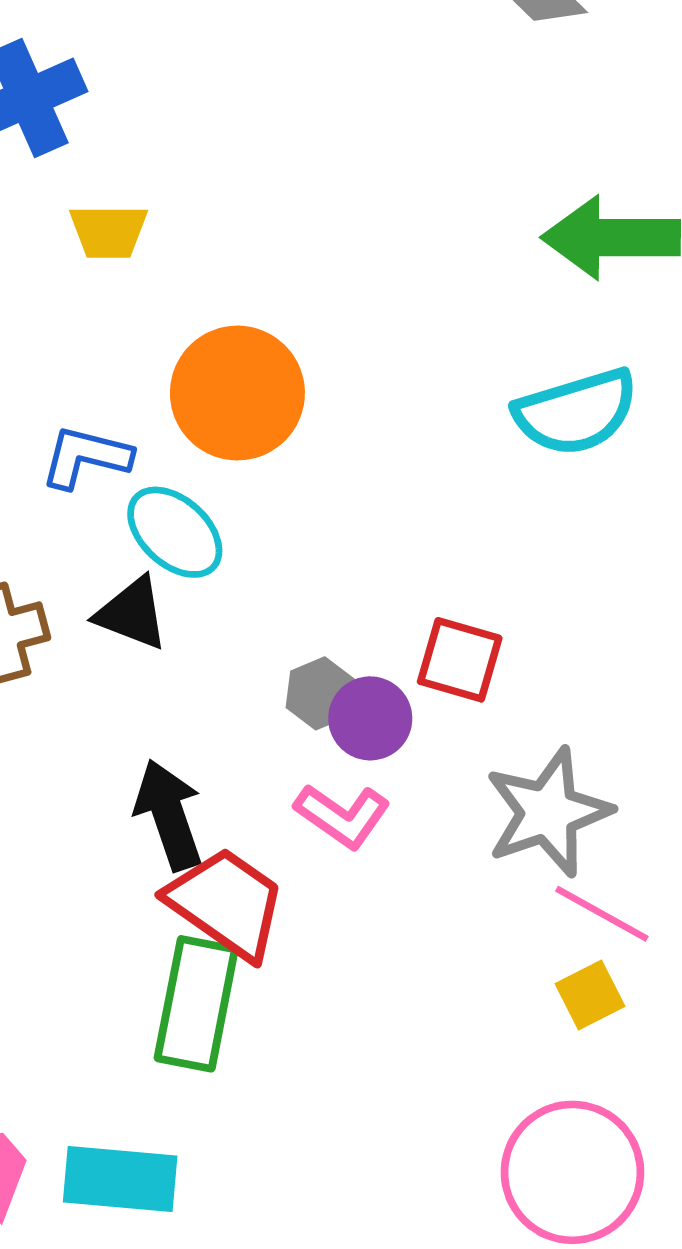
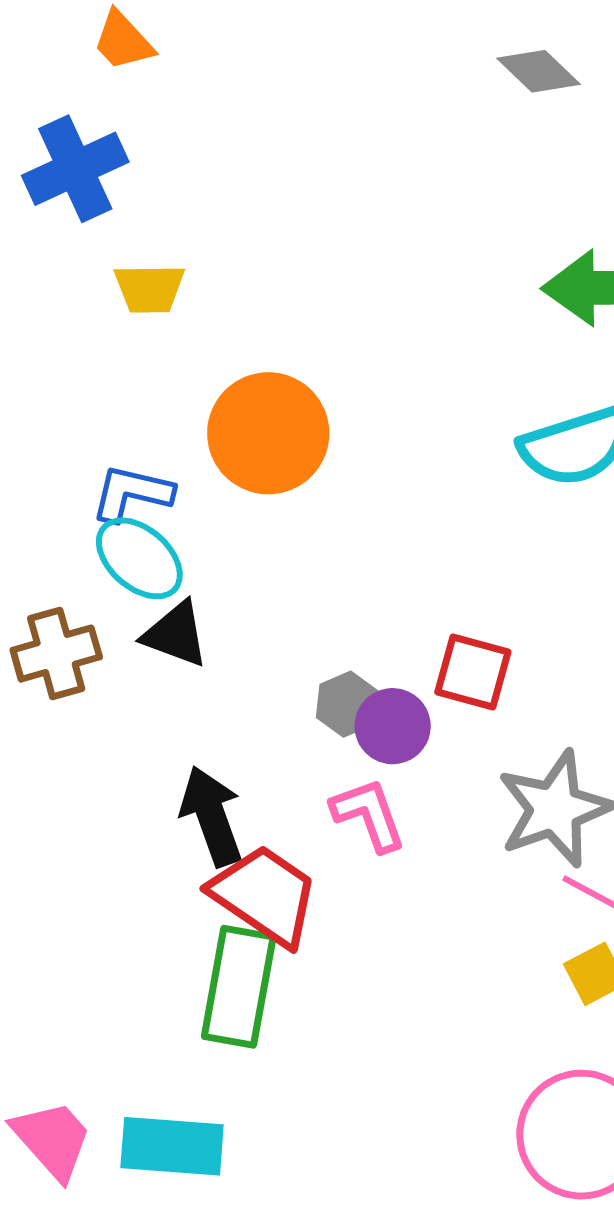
cyan ellipse: (175, 532) -> (139, 558), moved
pink L-shape: (342, 816) -> (369, 815), turned -144

